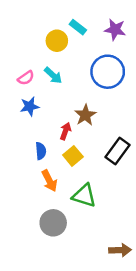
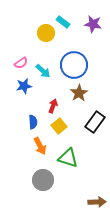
blue circle: (108, 72) -> (74, 65), moved
cyan arrow: (53, 75) -> (43, 71), moved
brown star: (85, 115) -> (79, 93), moved

